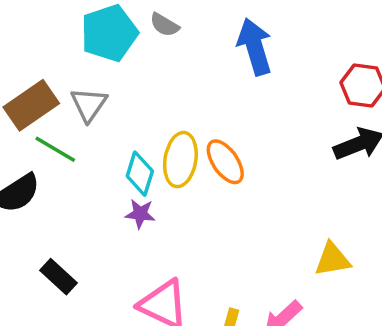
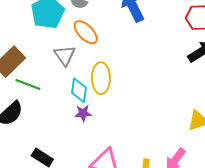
gray triangle: (89, 104) -> (65, 55), moved
orange ellipse: (225, 162) -> (86, 32), moved

